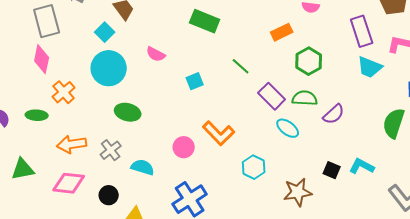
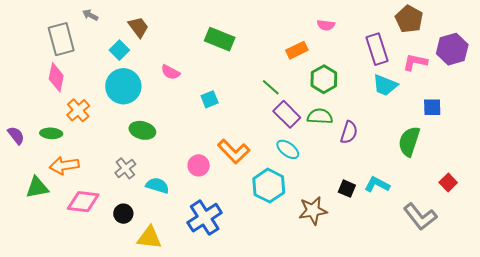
green line: (241, 66) -> (271, 87), moved
purple semicircle: (334, 114) -> (349, 132), turned -30
cyan ellipse: (288, 128) -> (288, 149), moved
orange arrow: (72, 144) -> (64, 165), moved
cyan hexagon: (254, 167) -> (269, 186), size x1.4

